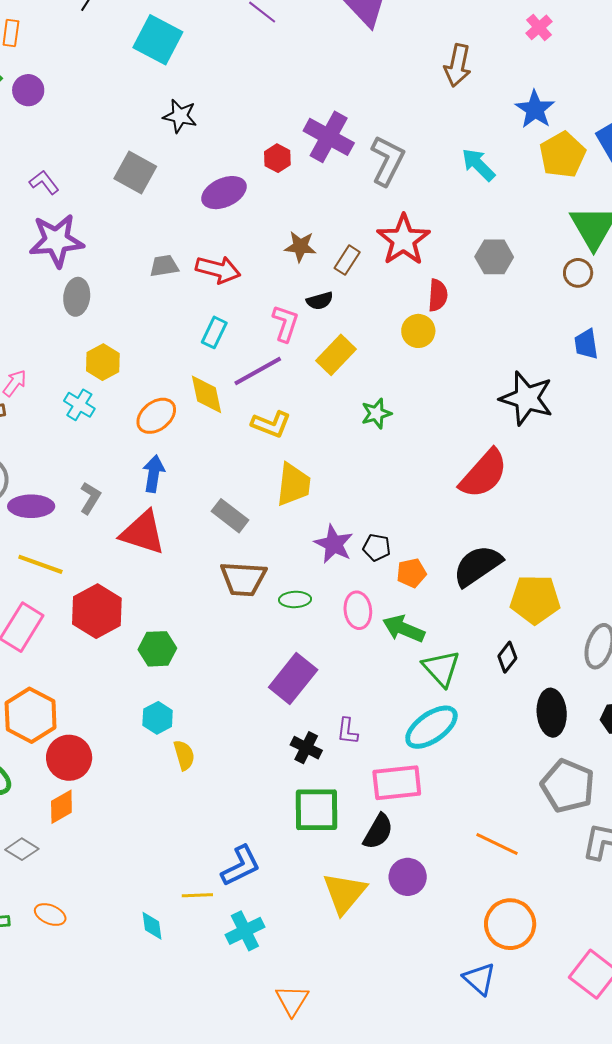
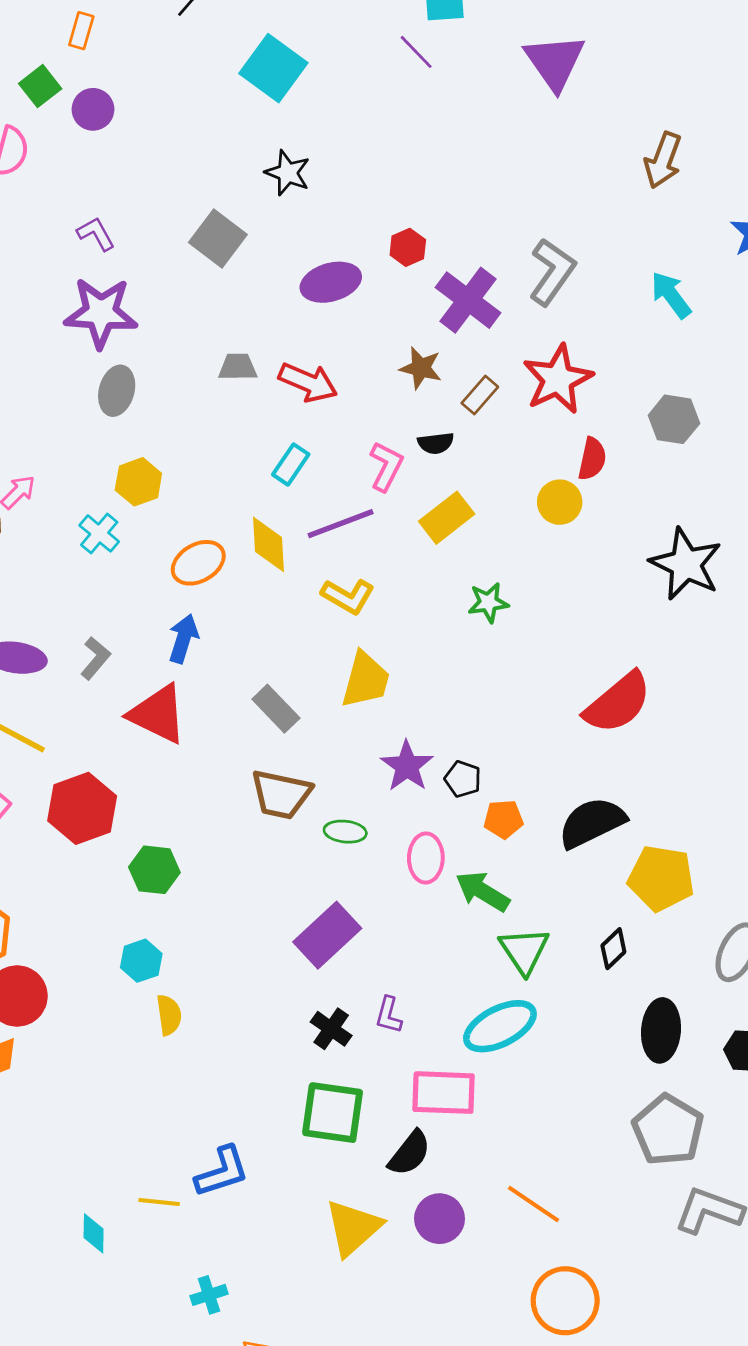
purple cross: (329, 137) -> (468, 300), moved
black star: (526, 398) -> (686, 564), moved
orange line: (497, 844) -> (533, 1204), moved
cyan cross: (245, 931) -> (209, 1295), moved, size x0.7

